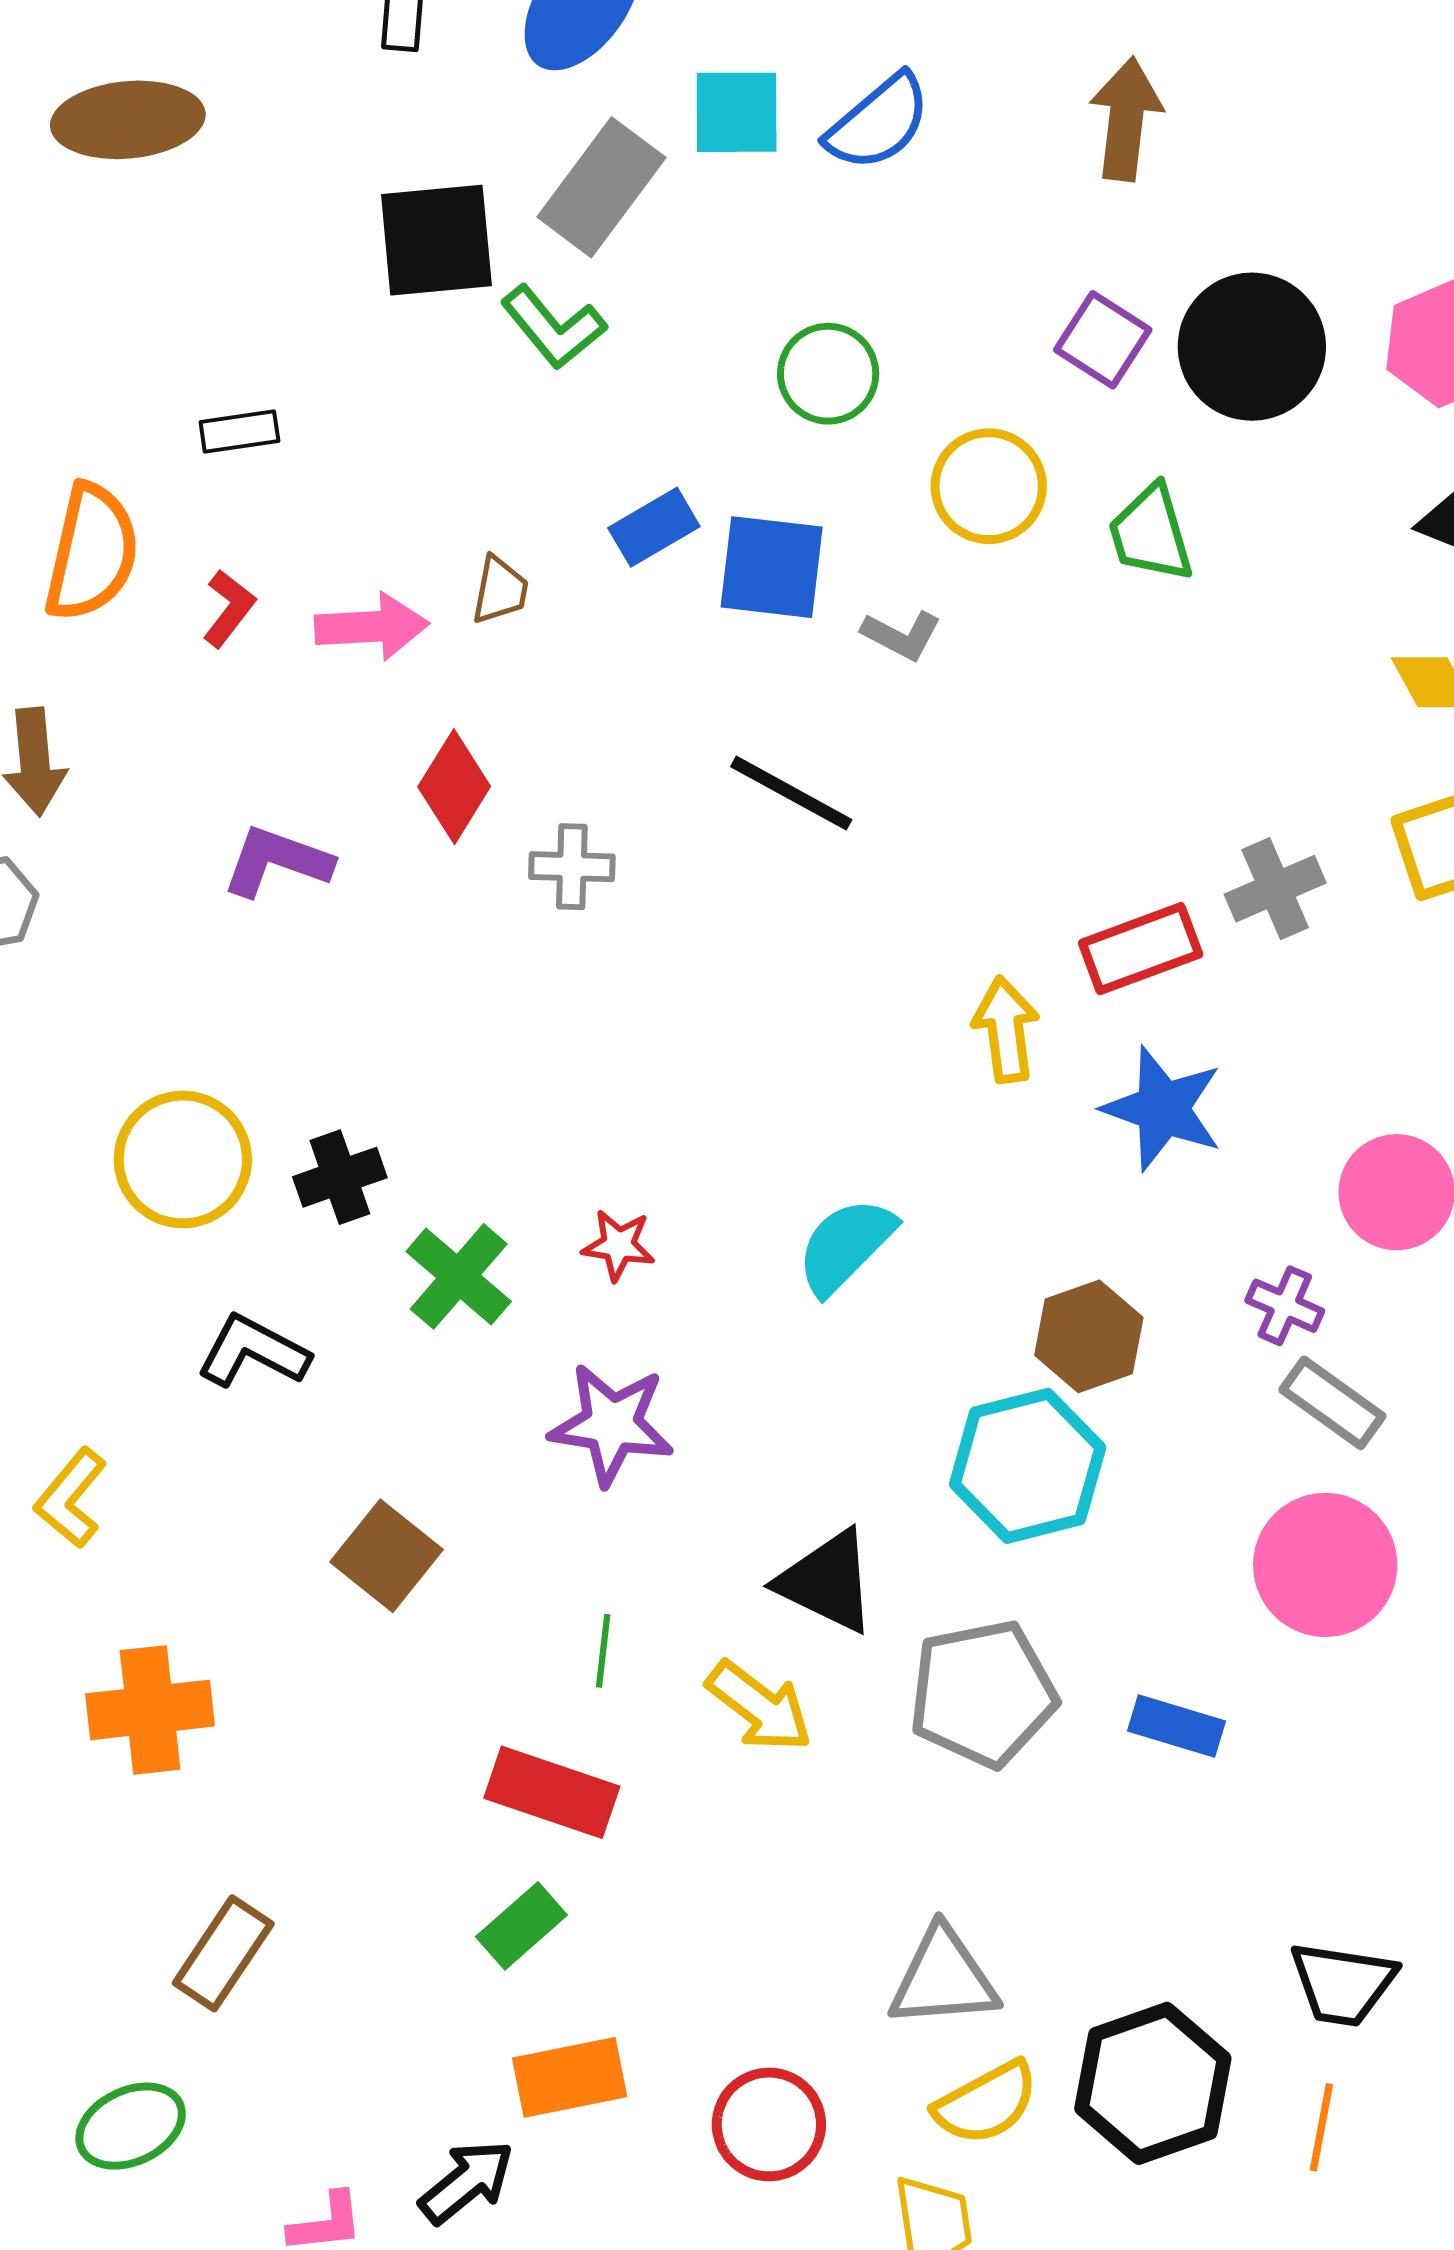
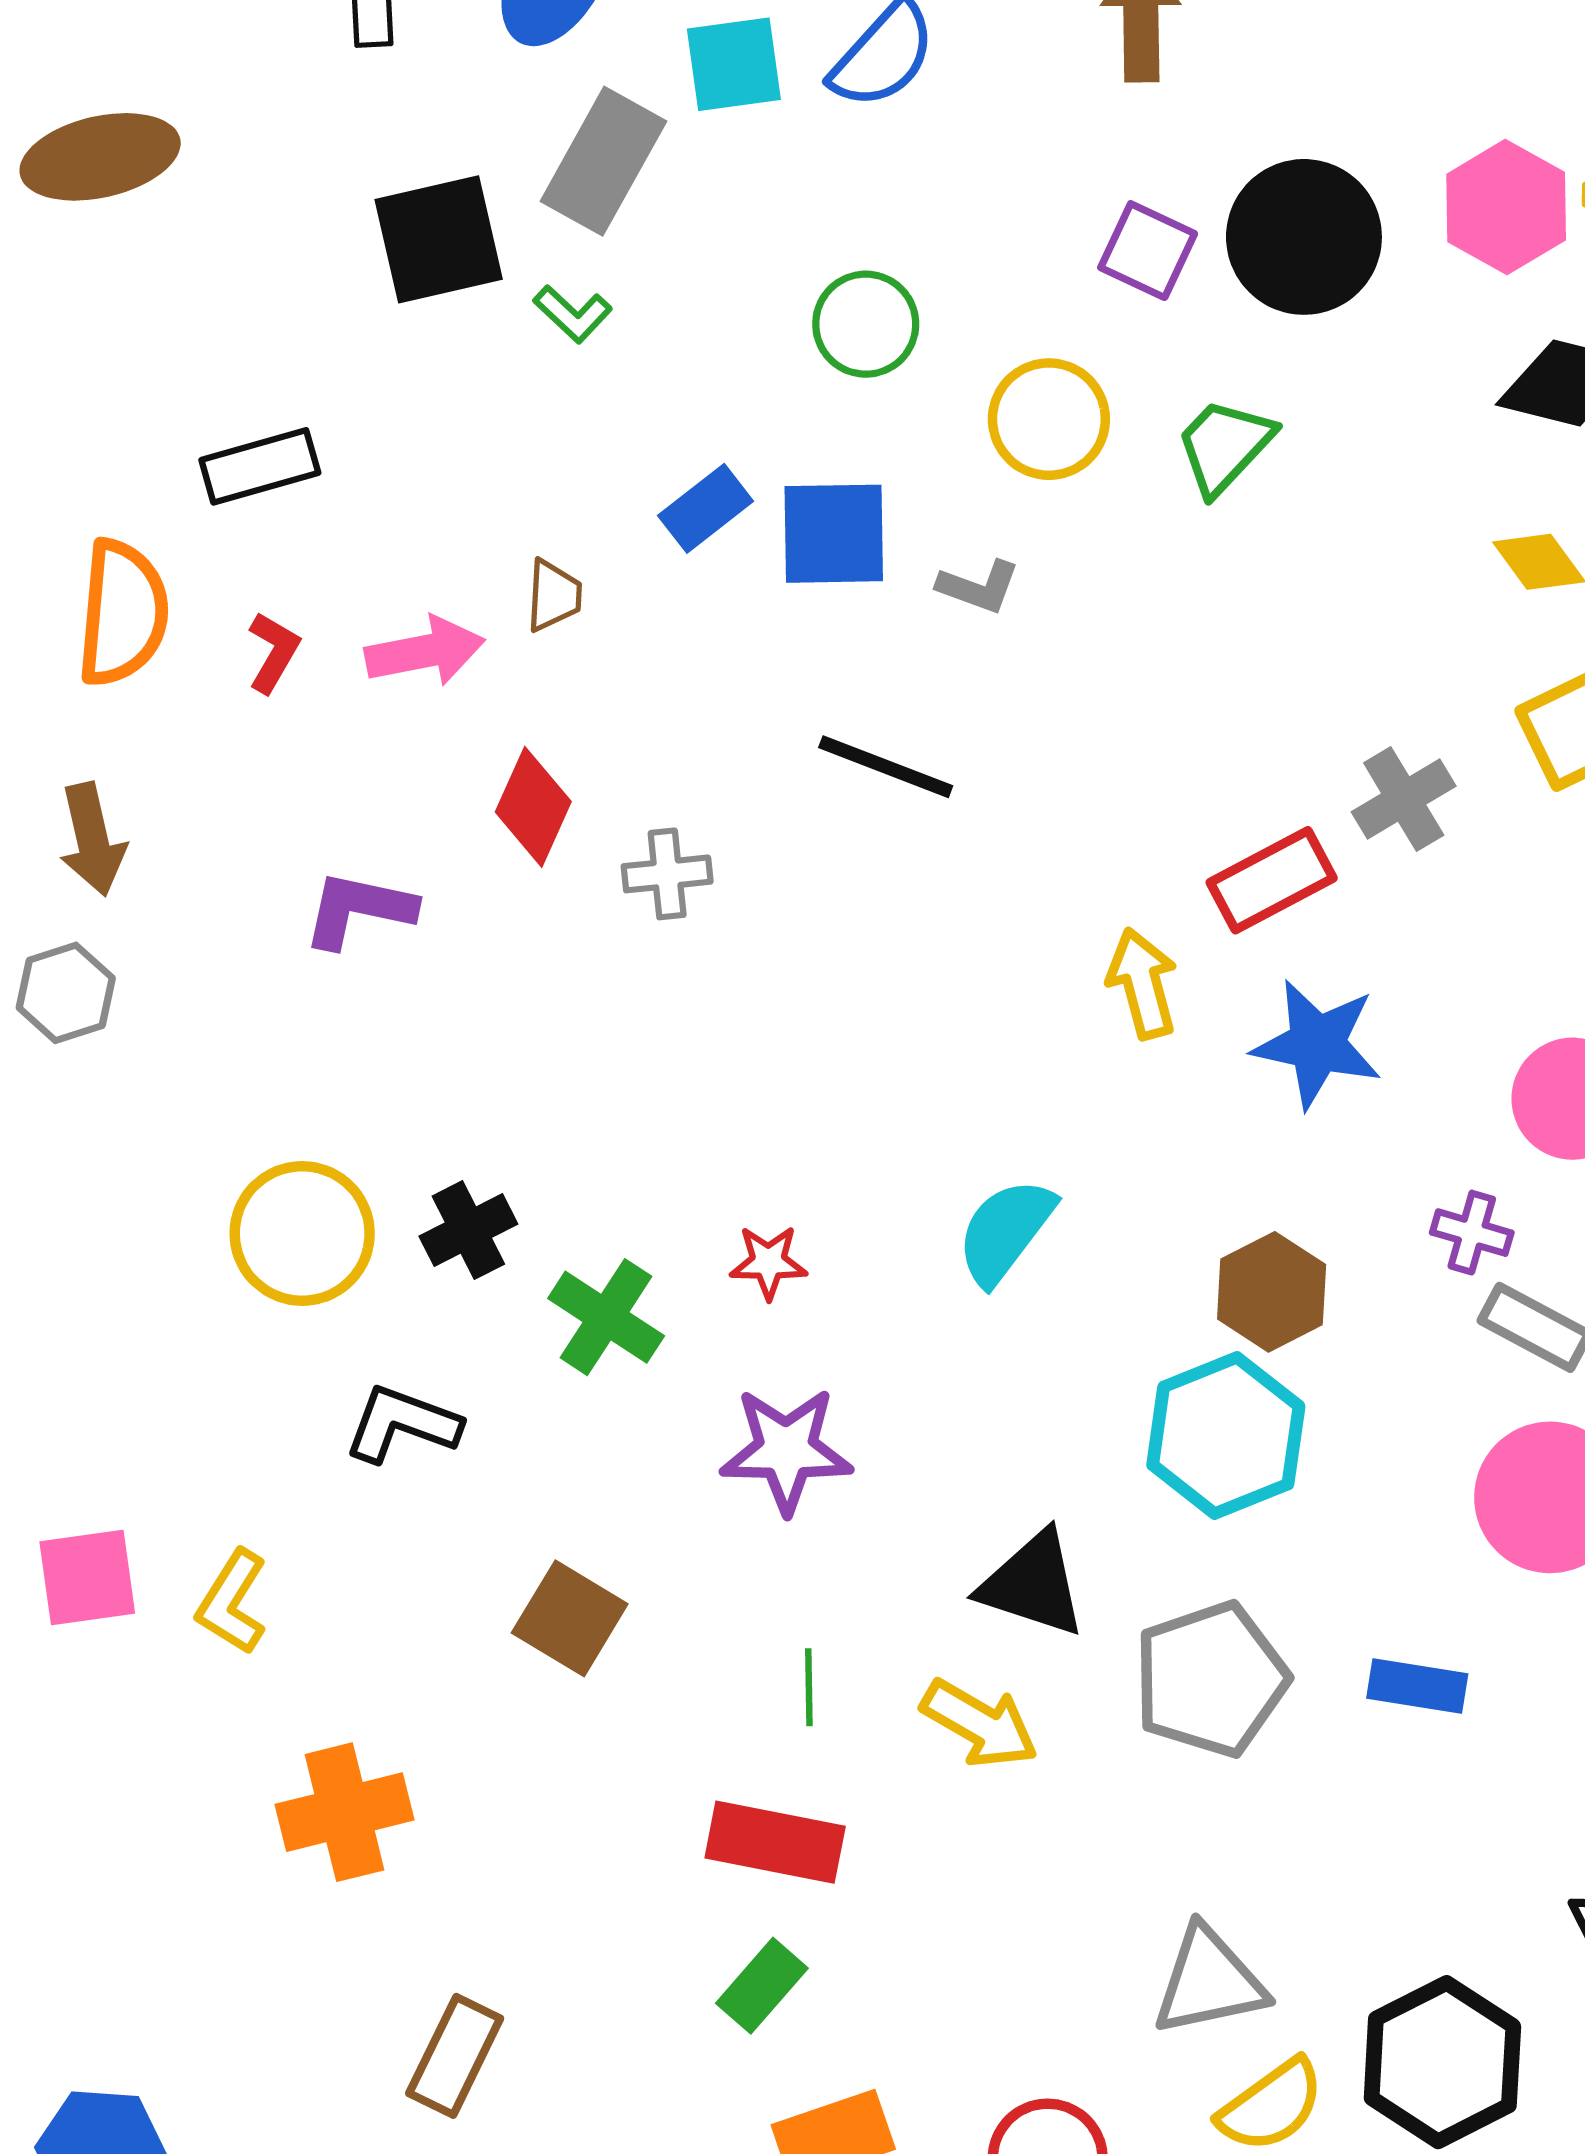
green L-shape: (553, 327) -> (573, 314), size x0.7
black rectangle: (239, 432) -> (260, 466), size x1.4
green trapezoid: (1151, 534) -> (1225, 446), turned 67

